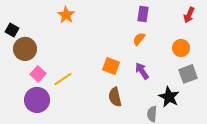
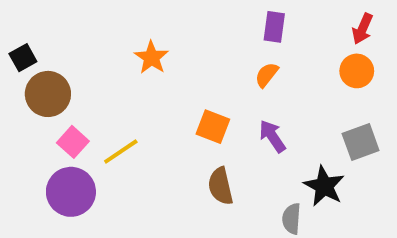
orange star: (66, 15) -> (152, 58), moved
black square: (12, 30) -> (23, 58), turned 32
orange circle: (181, 48) -> (357, 71), moved

